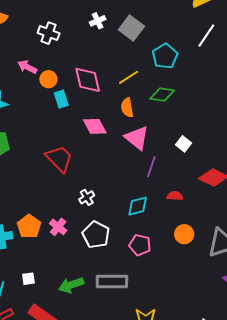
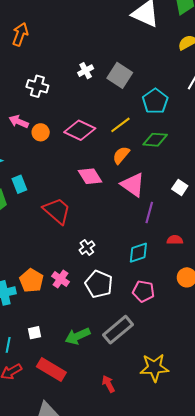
pink diamond: (88, 80) -> (80, 130), turned -48
cyan rectangle: (61, 99) -> (19, 184), moved
orange semicircle: (127, 108) -> (121, 155), turned 54
gray rectangle: (112, 282) -> (118, 330), turned -36

